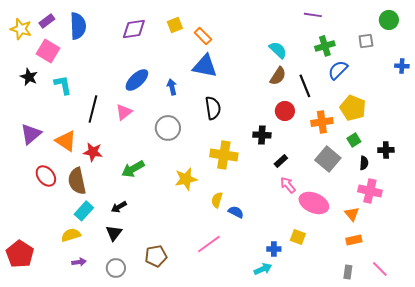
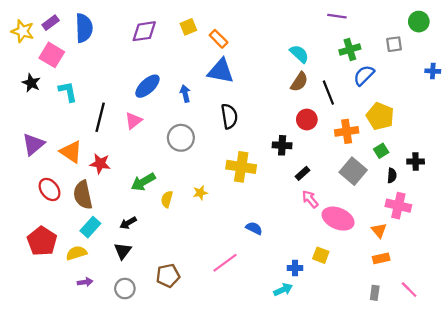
yellow star: (186, 179) -> (200, 193), size x0.6
yellow semicircle: (217, 200) -> (167, 199), moved
red pentagon: (20, 254) -> (42, 241), moved

